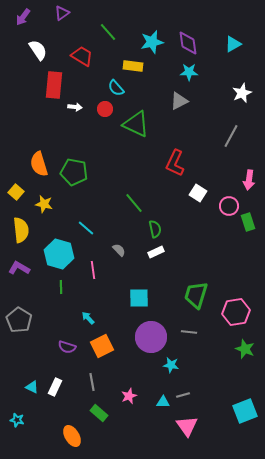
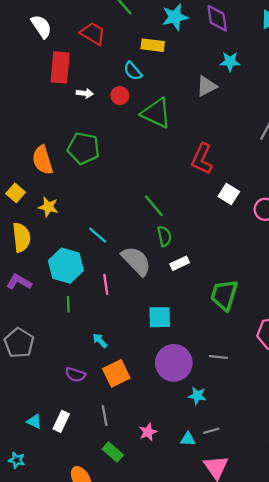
cyan star: (189, 72) -> (230, 62), moved
green pentagon: (74, 172) -> (84, 148), moved
green semicircle: (155, 229) -> (164, 236), moved
gray semicircle: (119, 250) -> (136, 261), size x2.0
green trapezoid: (196, 295) -> (224, 295), moved

